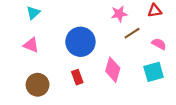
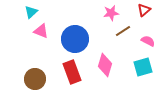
red triangle: (155, 11) -> (144, 10), turned -32
pink triangle: (31, 45) -> (41, 31), moved
red rectangle: (77, 77) -> (72, 72), size x1.6

